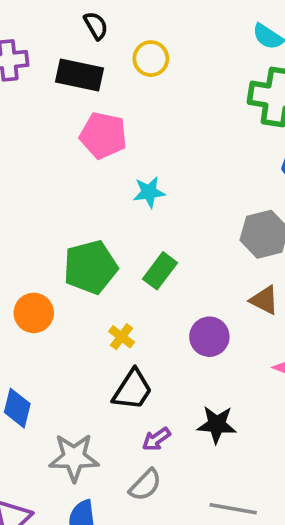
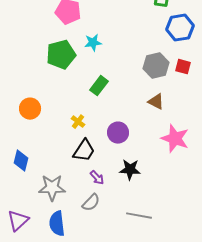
green pentagon: (90, 267) -> (61, 55), moved
purple circle: (209, 337) -> (118, 133), moved
purple arrow: (156, 439) -> (97, 178), turned -98

